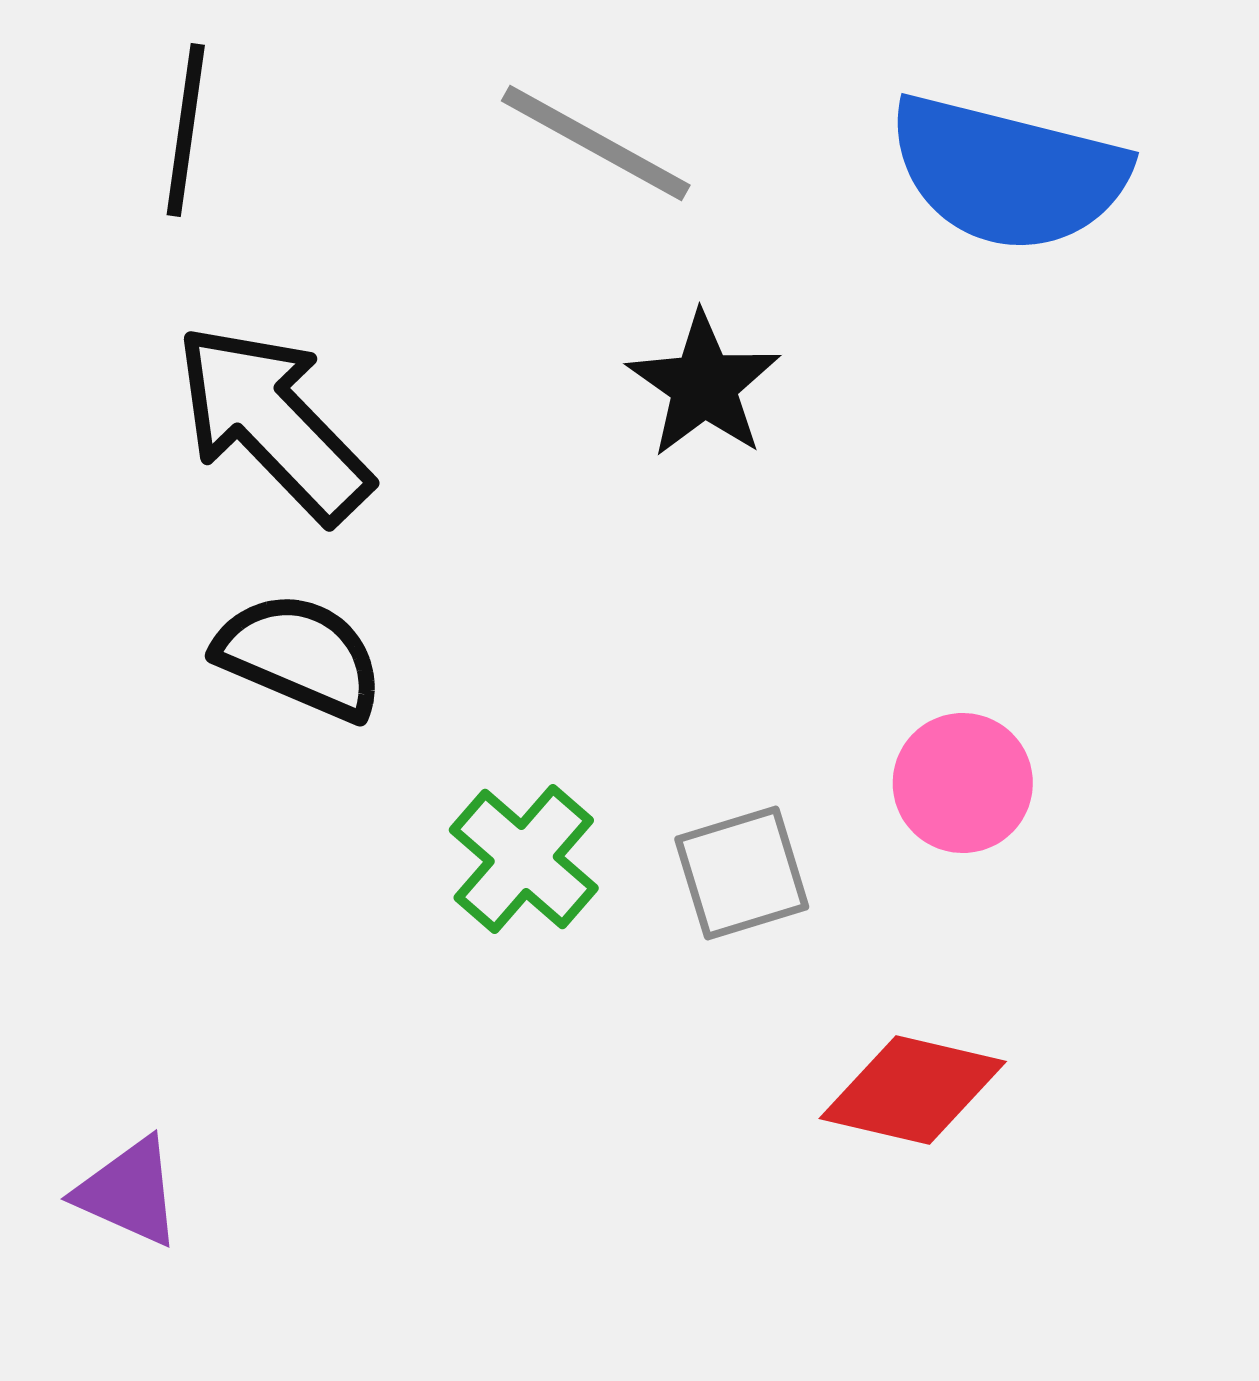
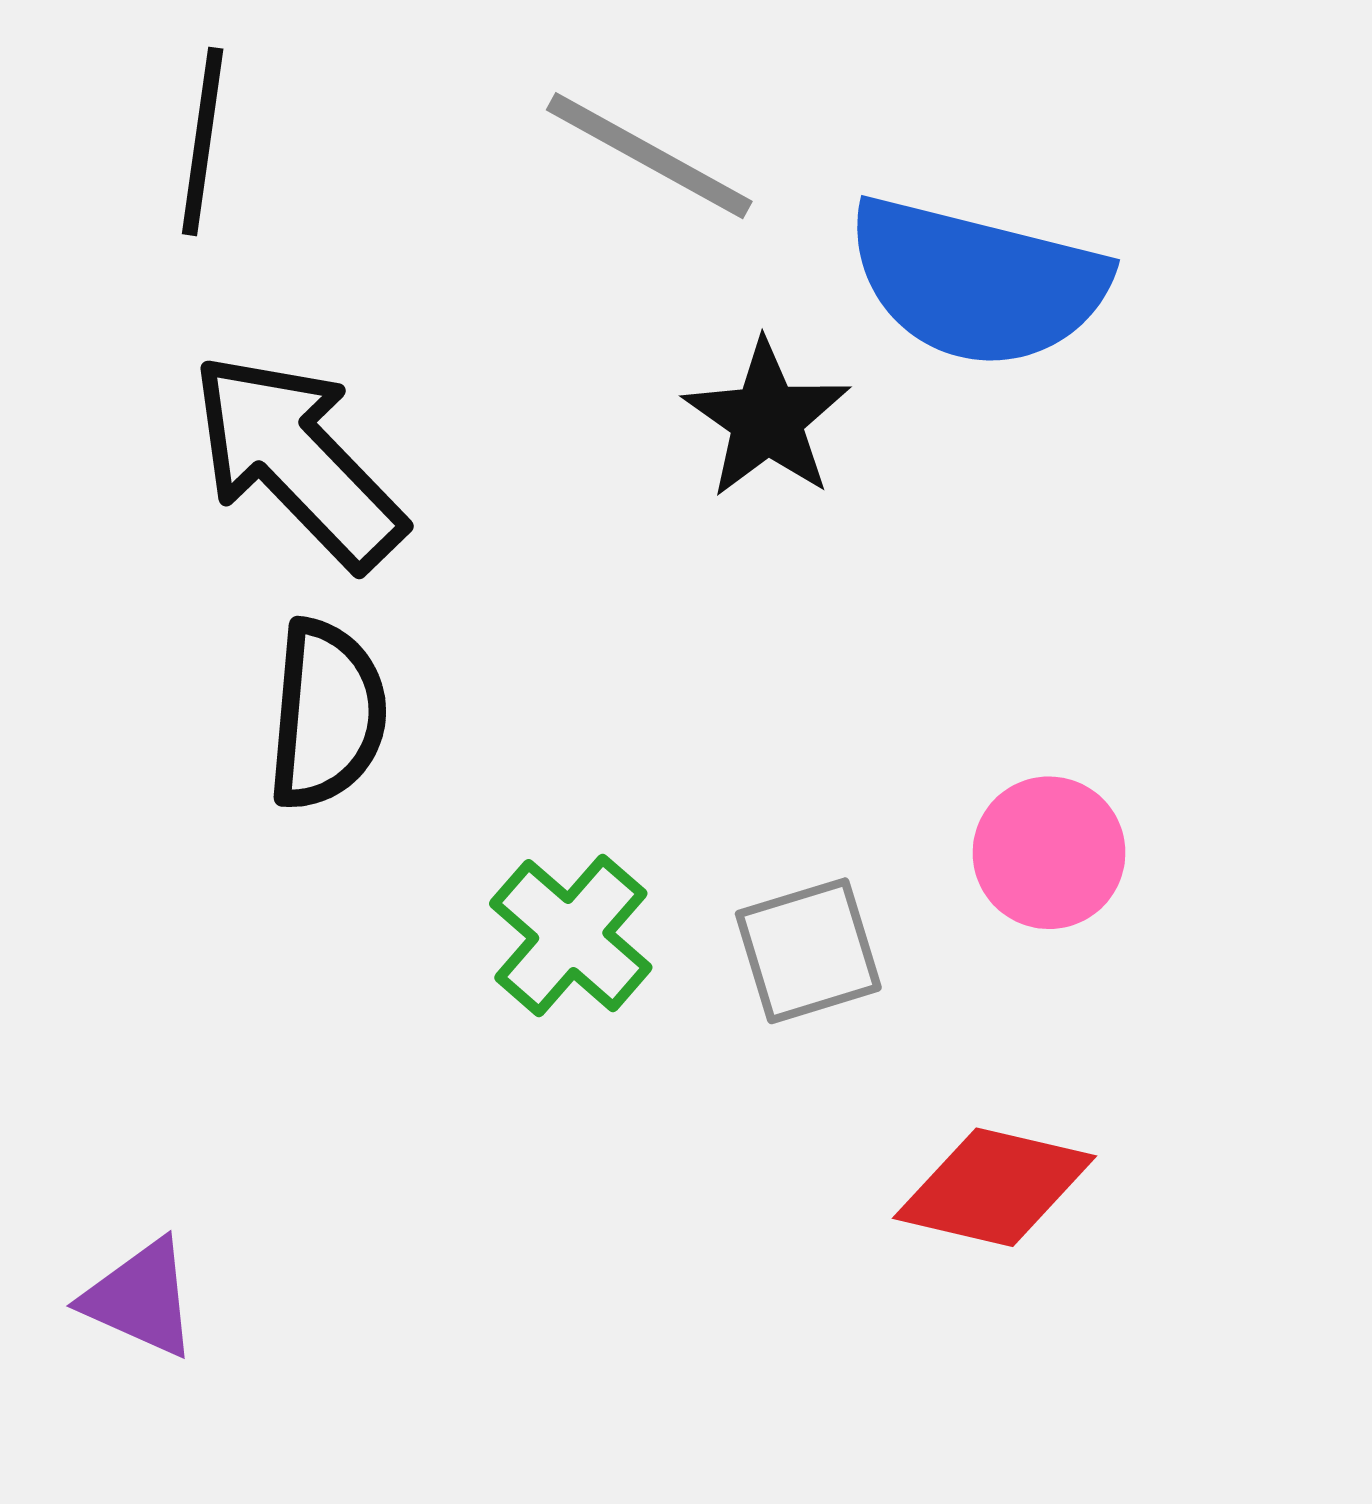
blue semicircle: (1008, 173) -> (977, 282), moved
black semicircle: (300, 656) -> (327, 714), turned 72

